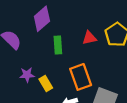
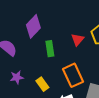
red triangle: (89, 38) -> (78, 40), turned -32
purple star: (27, 75) -> (17, 77), moved

